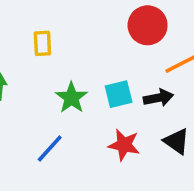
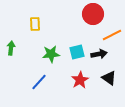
green star: (71, 98) -> (51, 54), turned 30
red star: (124, 145) -> (80, 80), turned 30

